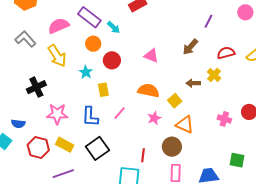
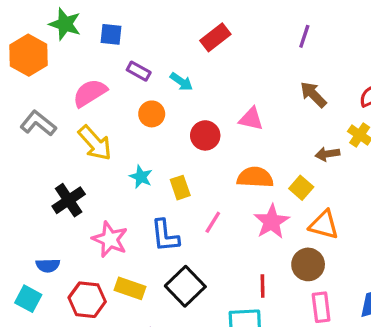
purple rectangle: (89, 17) -> (139, 71), size x0.6
purple line: (208, 21) -> (304, 36), moved
brown arrow: (190, 47) -> (313, 95), turned 102
red circle: (112, 60) -> (205, 135), moved
cyan star: (86, 72) -> (141, 177), moved
pink star: (57, 114) -> (110, 239), turned 30
pink star: (154, 118) -> (272, 222), size x1.5

